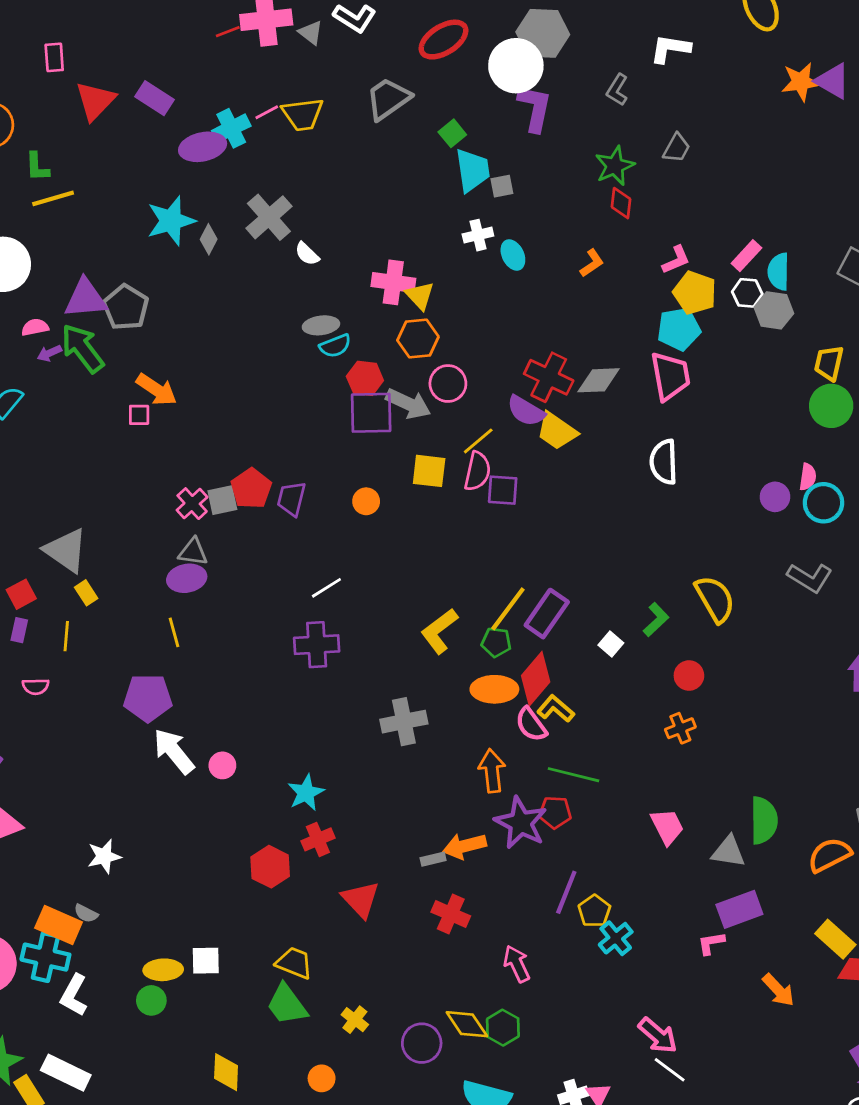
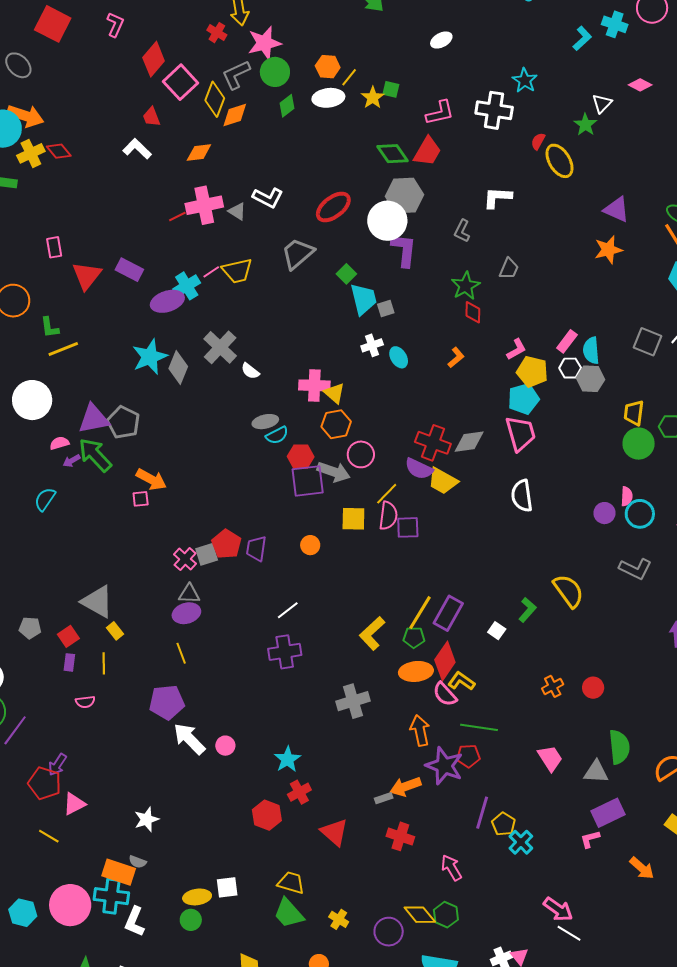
orange star: (801, 82) -> (608, 250), moved
gray diamond: (209, 239) -> (178, 367), size x1.5
red circle: (689, 676) -> (593, 688), moved

